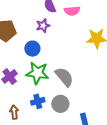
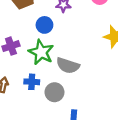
gray semicircle: (64, 77) -> (68, 66), turned 130

